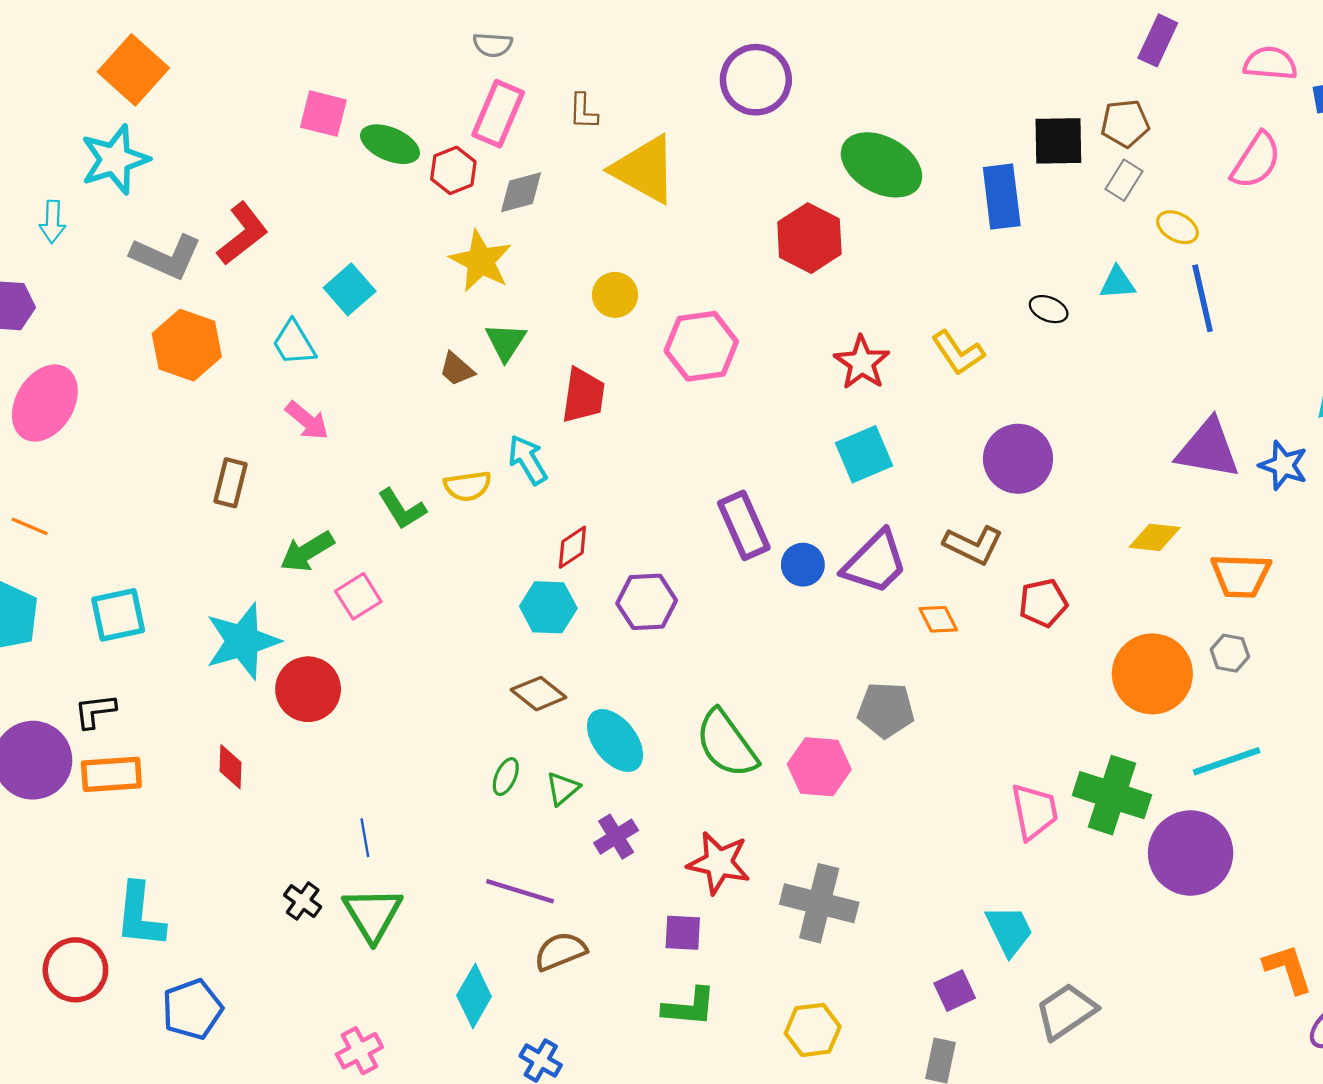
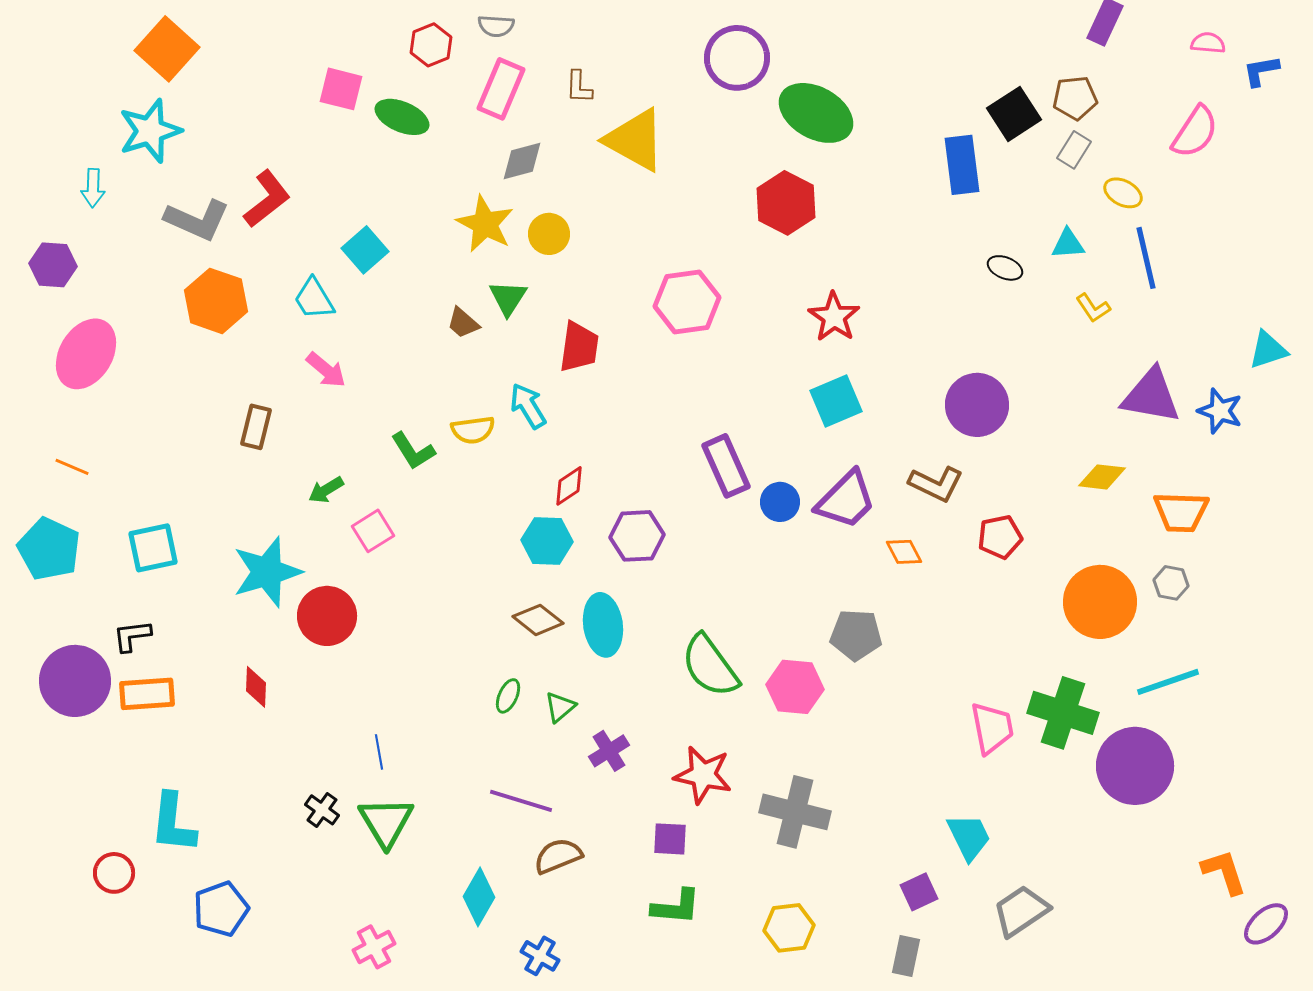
pink semicircle: (1270, 63) -> (1208, 43), size x0.7
black square: (1058, 141) -> (1014, 114), turned -32
green ellipse: (881, 165) -> (816, 113), moved
red hexagon: (453, 170) -> (431, 45), moved
yellow circle: (615, 295) -> (549, 234), moved
yellow L-shape: (958, 353) -> (1093, 308), moved, size x0.7
green arrow: (307, 552) -> (326, 490), size x0.7
cyan ellipse: (615, 741) -> (603, 625), moved, turned 30
red circle: (75, 970) -> (114, 873), size x0.7

